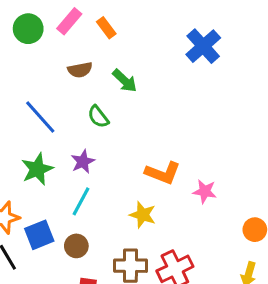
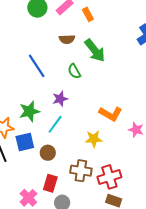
green arrow: (125, 81) -> (95, 50), size x1.4
green star: (37, 169) -> (29, 111), moved
yellow star: (143, 215) -> (94, 139), turned -30

